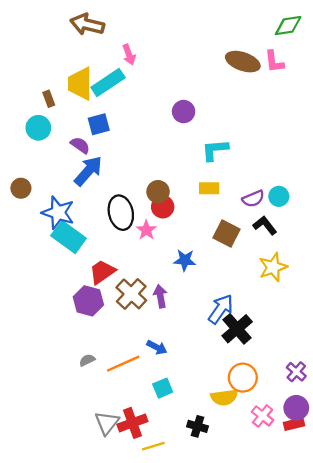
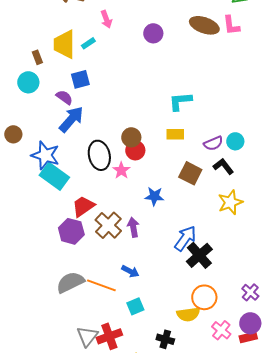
cyan rectangle: (108, 82) -> (88, 43), size x0.5
purple circle: (184, 112) -> (153, 33), moved
gray semicircle: (87, 360) -> (70, 282), size x2.0
orange line: (123, 364) -> (101, 285), turned 44

